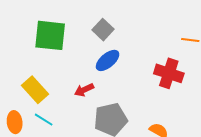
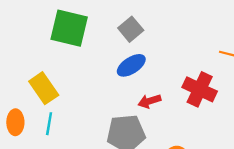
red arrow: (84, 90) -> (149, 101), moved
cyan line: (44, 120) -> (49, 124), turned 60

